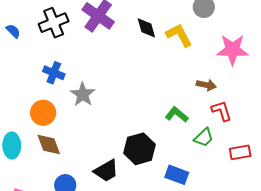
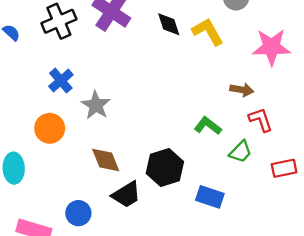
blue cross: (54, 73) -> (61, 81), turned 30
brown diamond: (49, 144) -> (106, 160), moved

